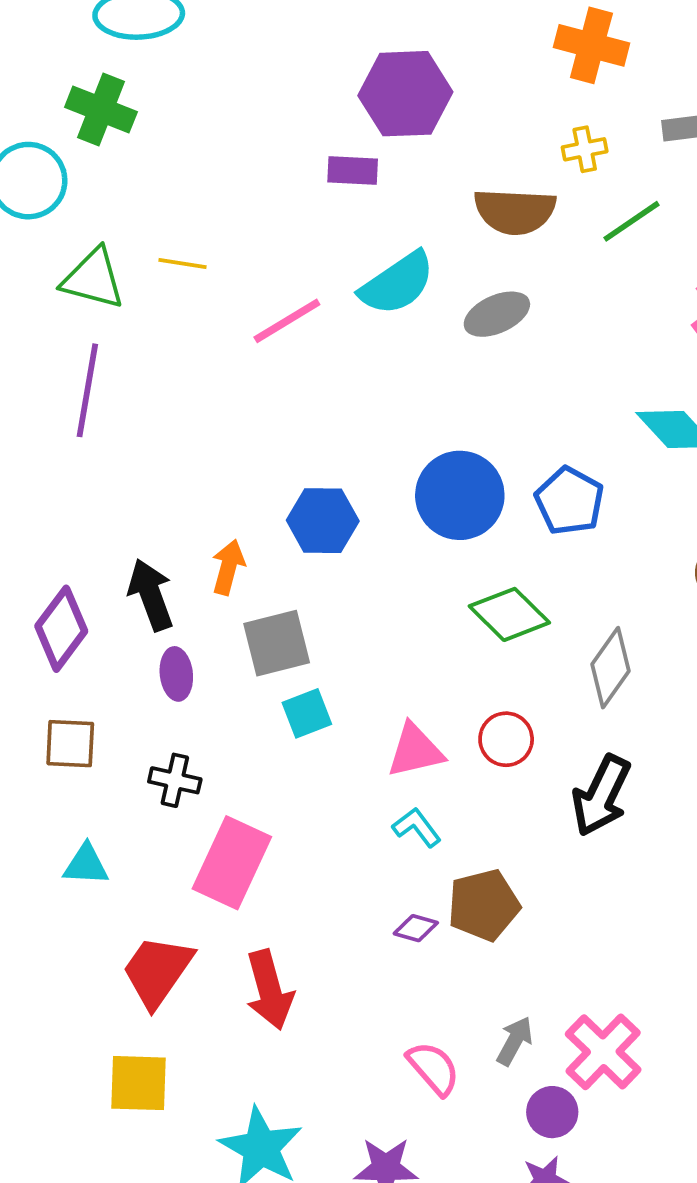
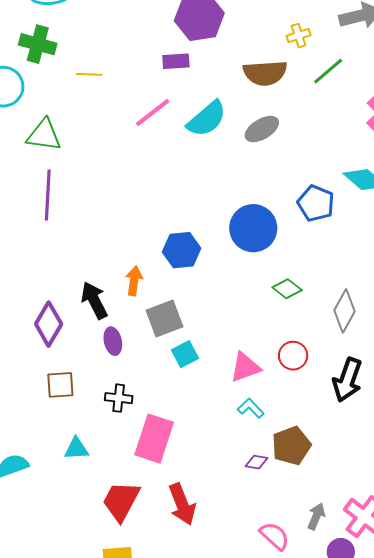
yellow line: (183, 264) -> (89, 74), moved
pink line: (287, 321) -> (153, 113), moved
blue pentagon: (569, 501) -> (316, 203), moved
green diamond: (509, 614) -> (287, 289), size x0.7

